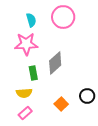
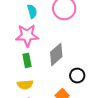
green rectangle: (33, 73) -> (27, 60), moved
black circle: (87, 96) -> (77, 76), moved

